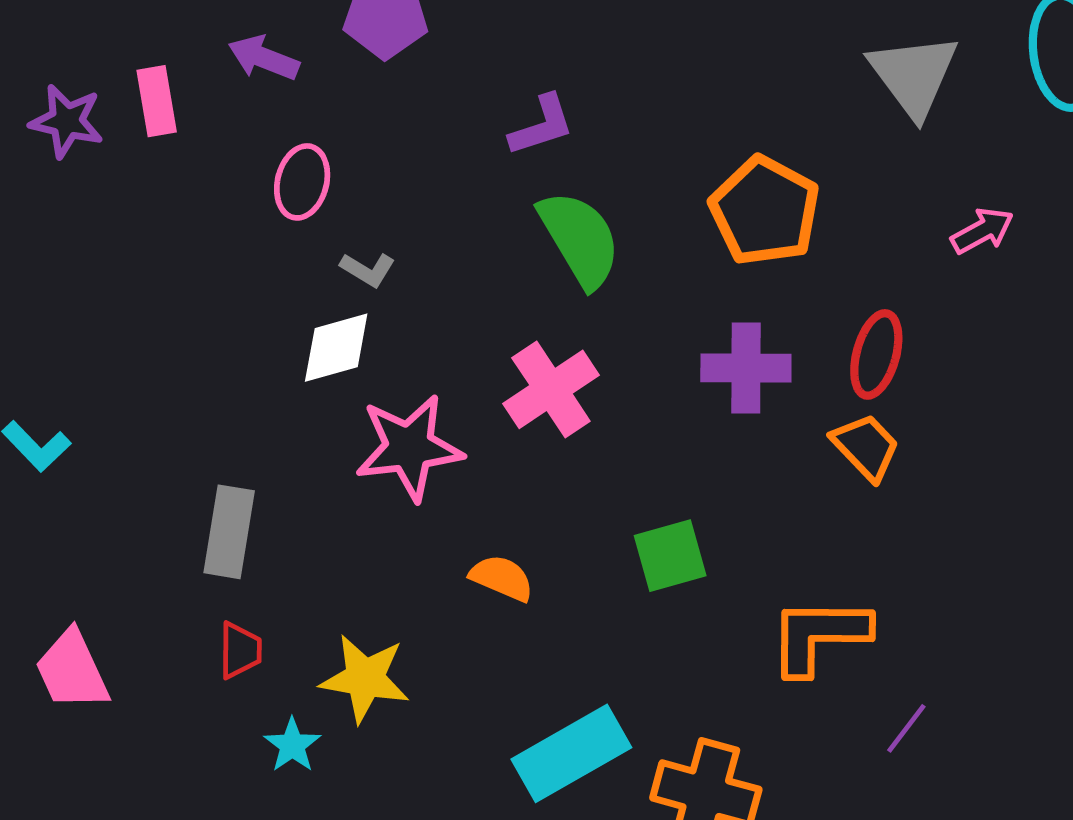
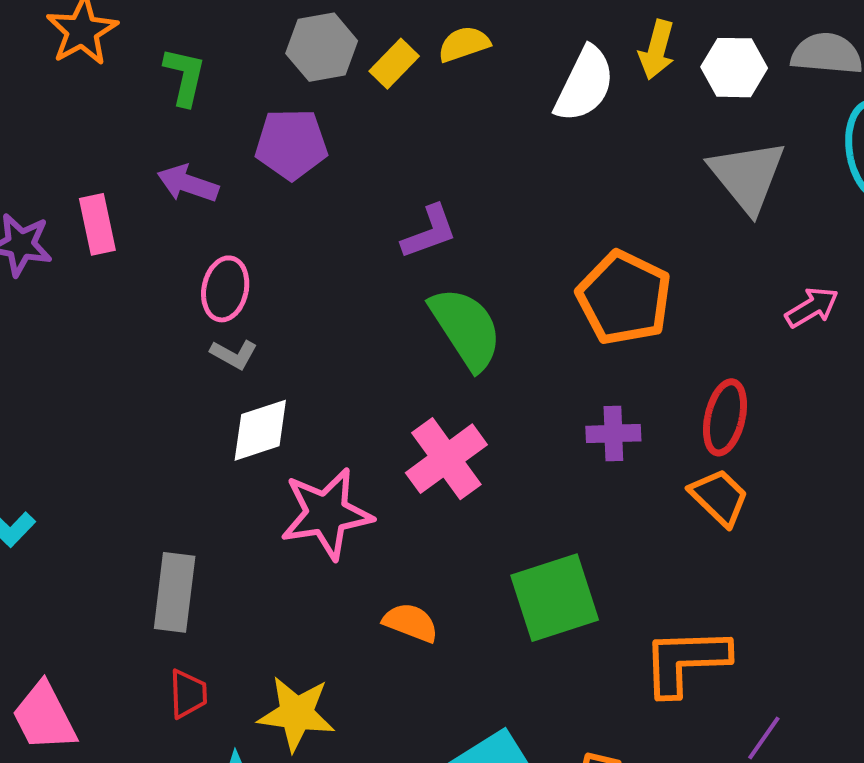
gray L-shape: (368, 270) -> (234, 354), moved
purple cross: (746, 368) -> (613, 434), size x0.7
green square: (670, 556) -> (555, 598), size x1.4

